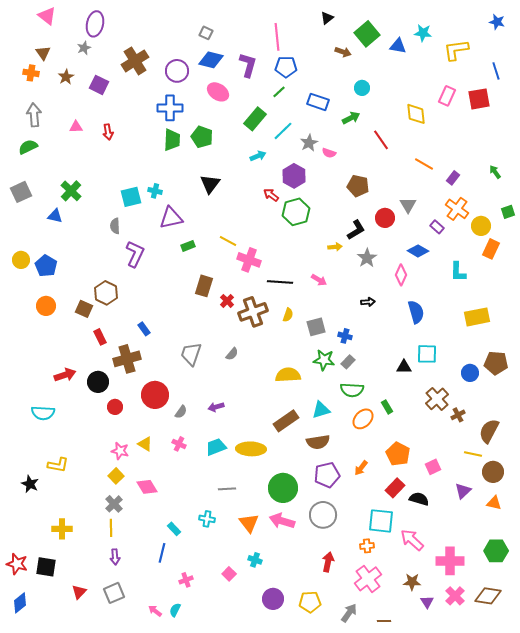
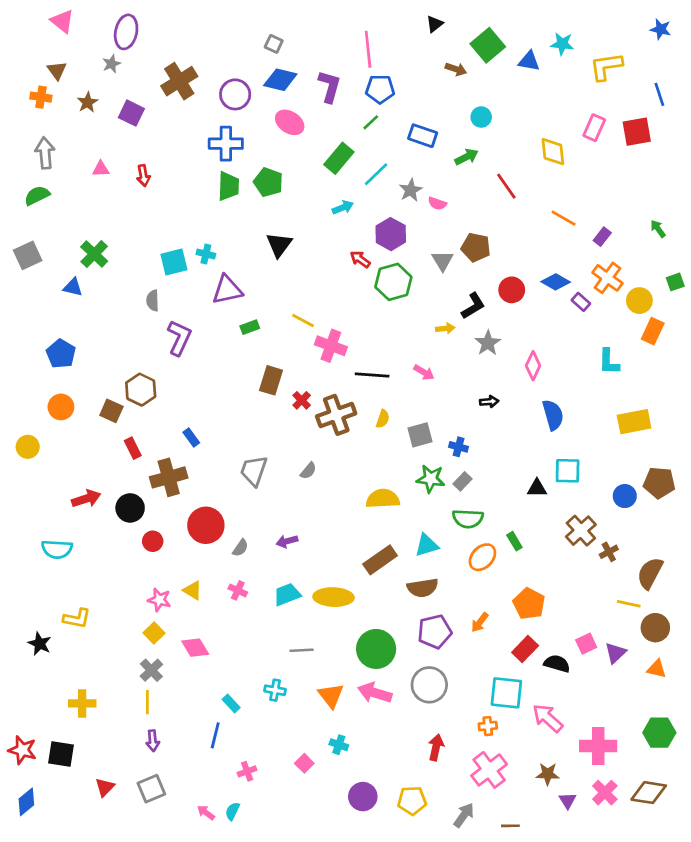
gray triangle: (408, 205) -> (443, 261), moved
blue diamond: (418, 251) -> (556, 282), moved
yellow circle: (21, 260) -> (28, 447), moved
pink square: (433, 467) -> (586, 644), moved

